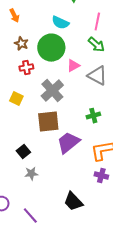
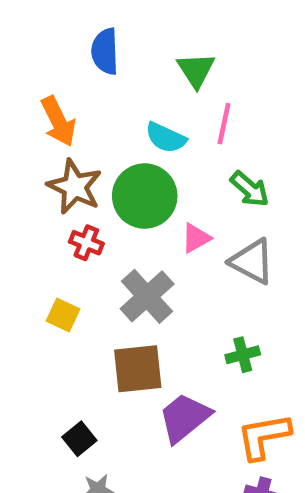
orange arrow: (14, 16) -> (58, 121), size x1.5
pink line: (97, 22) -> (224, 124), moved
brown star: (21, 44) -> (75, 187), size x1.6
red cross: (26, 68) -> (86, 243), turned 32

